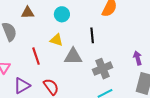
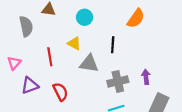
purple arrow: (138, 58) -> (146, 77), moved

